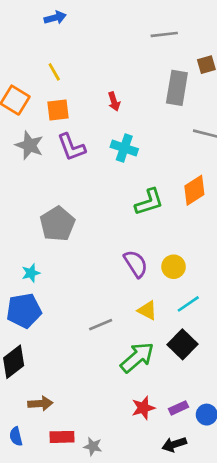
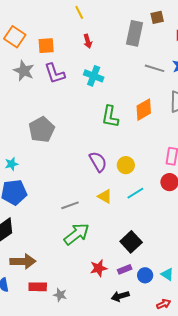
yellow line: (54, 72) -> (79, 12), moved
green L-shape: (149, 202) -> (110, 117), turned 115
cyan star: (31, 273) -> (11, 164), moved
black square: (182, 344) -> (131, 242), moved
green arrow: (137, 357) -> (77, 234), moved
brown arrow: (40, 404) -> (23, 261), size x1.4

